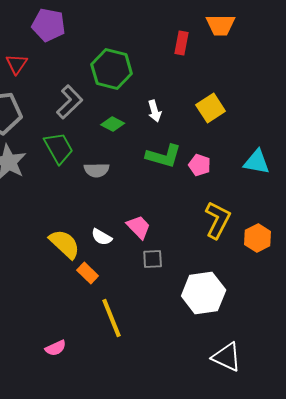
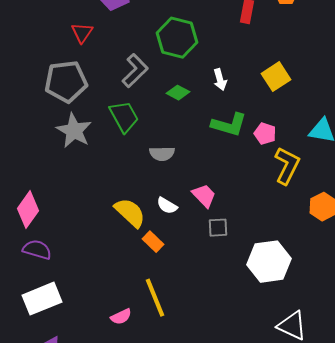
gray semicircle: (97, 170) -> (162, 154), moved
yellow L-shape: (218, 220) -> (287, 166), moved
yellow line: (112, 318) -> (155, 298), moved

